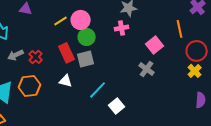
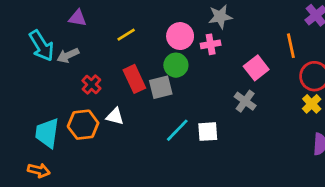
pink circle: (81, 20) -> (180, 36), moved
green circle: (87, 37) -> (176, 65), moved
gray arrow: (16, 55) -> (68, 55), moved
white triangle: (66, 81) -> (115, 116), moved
white square: (117, 106) -> (208, 132), moved, turned 35

